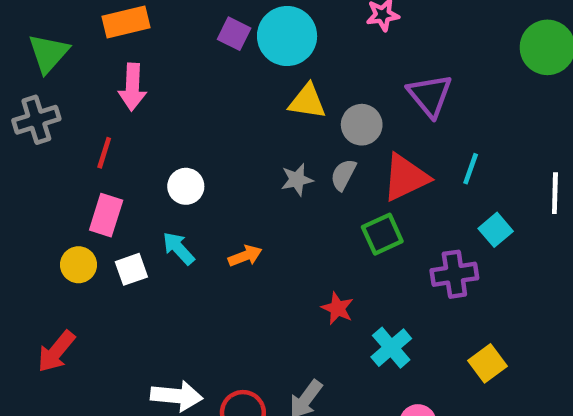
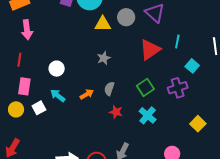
gray circle: (362, 125) -> (126, 17), moved
gray semicircle: (343, 175) -> (109, 89), moved
green square: (382, 234) -> (145, 87), moved
red star: (337, 308) -> (116, 112), moved
cyan cross: (391, 348) -> (148, 115), moved

